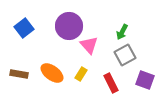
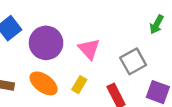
purple circle: (69, 26) -> (46, 43), moved
green arrow: (122, 32) -> (157, 24), moved

